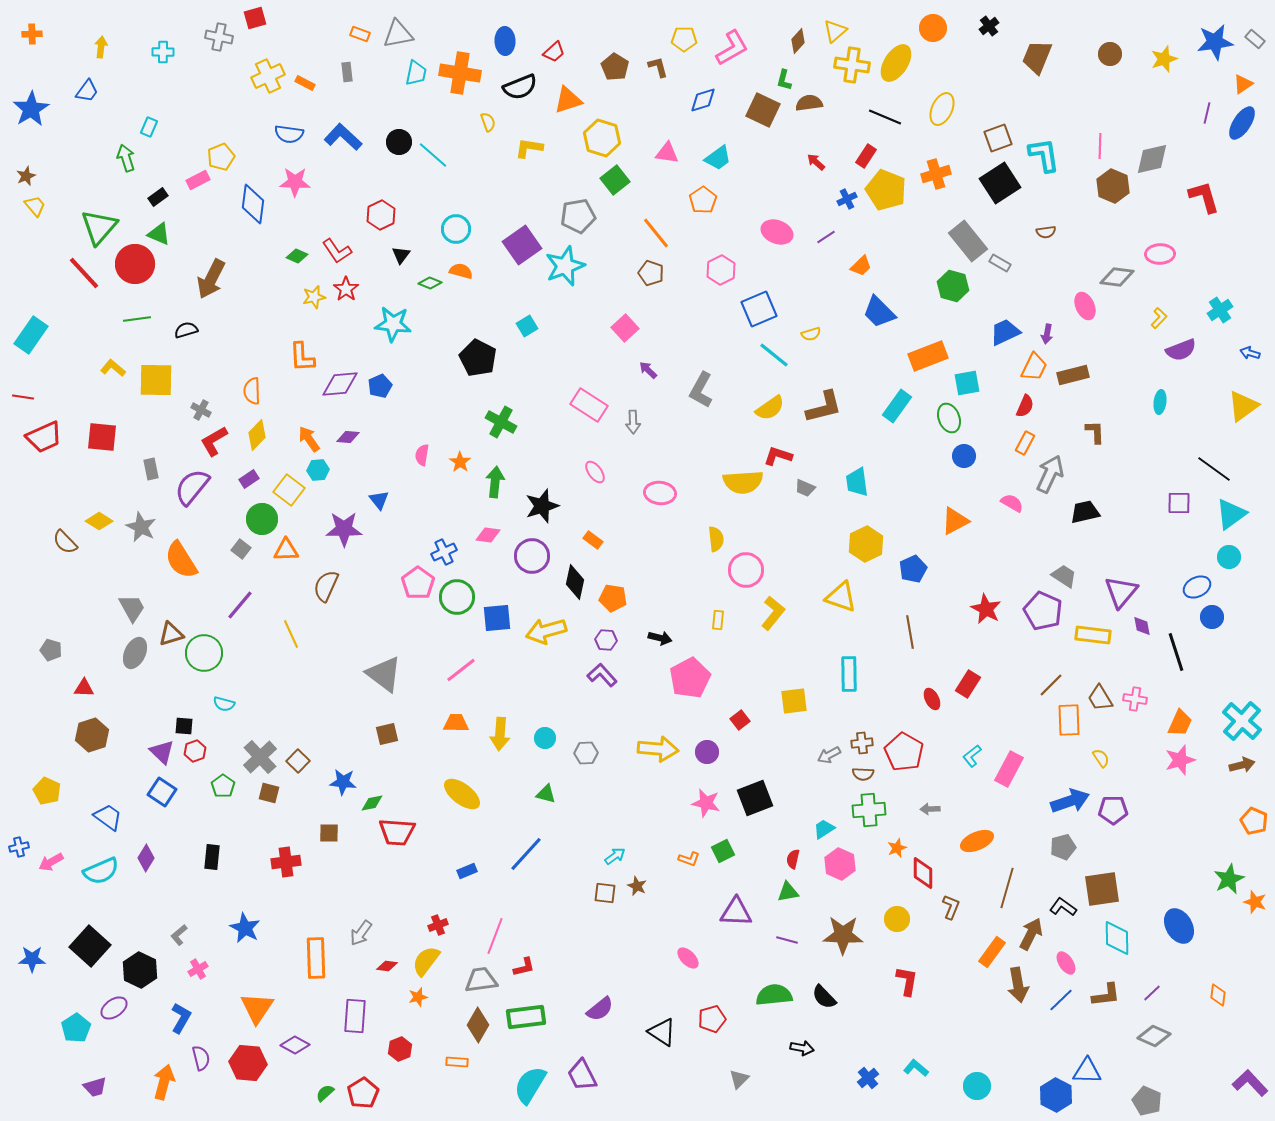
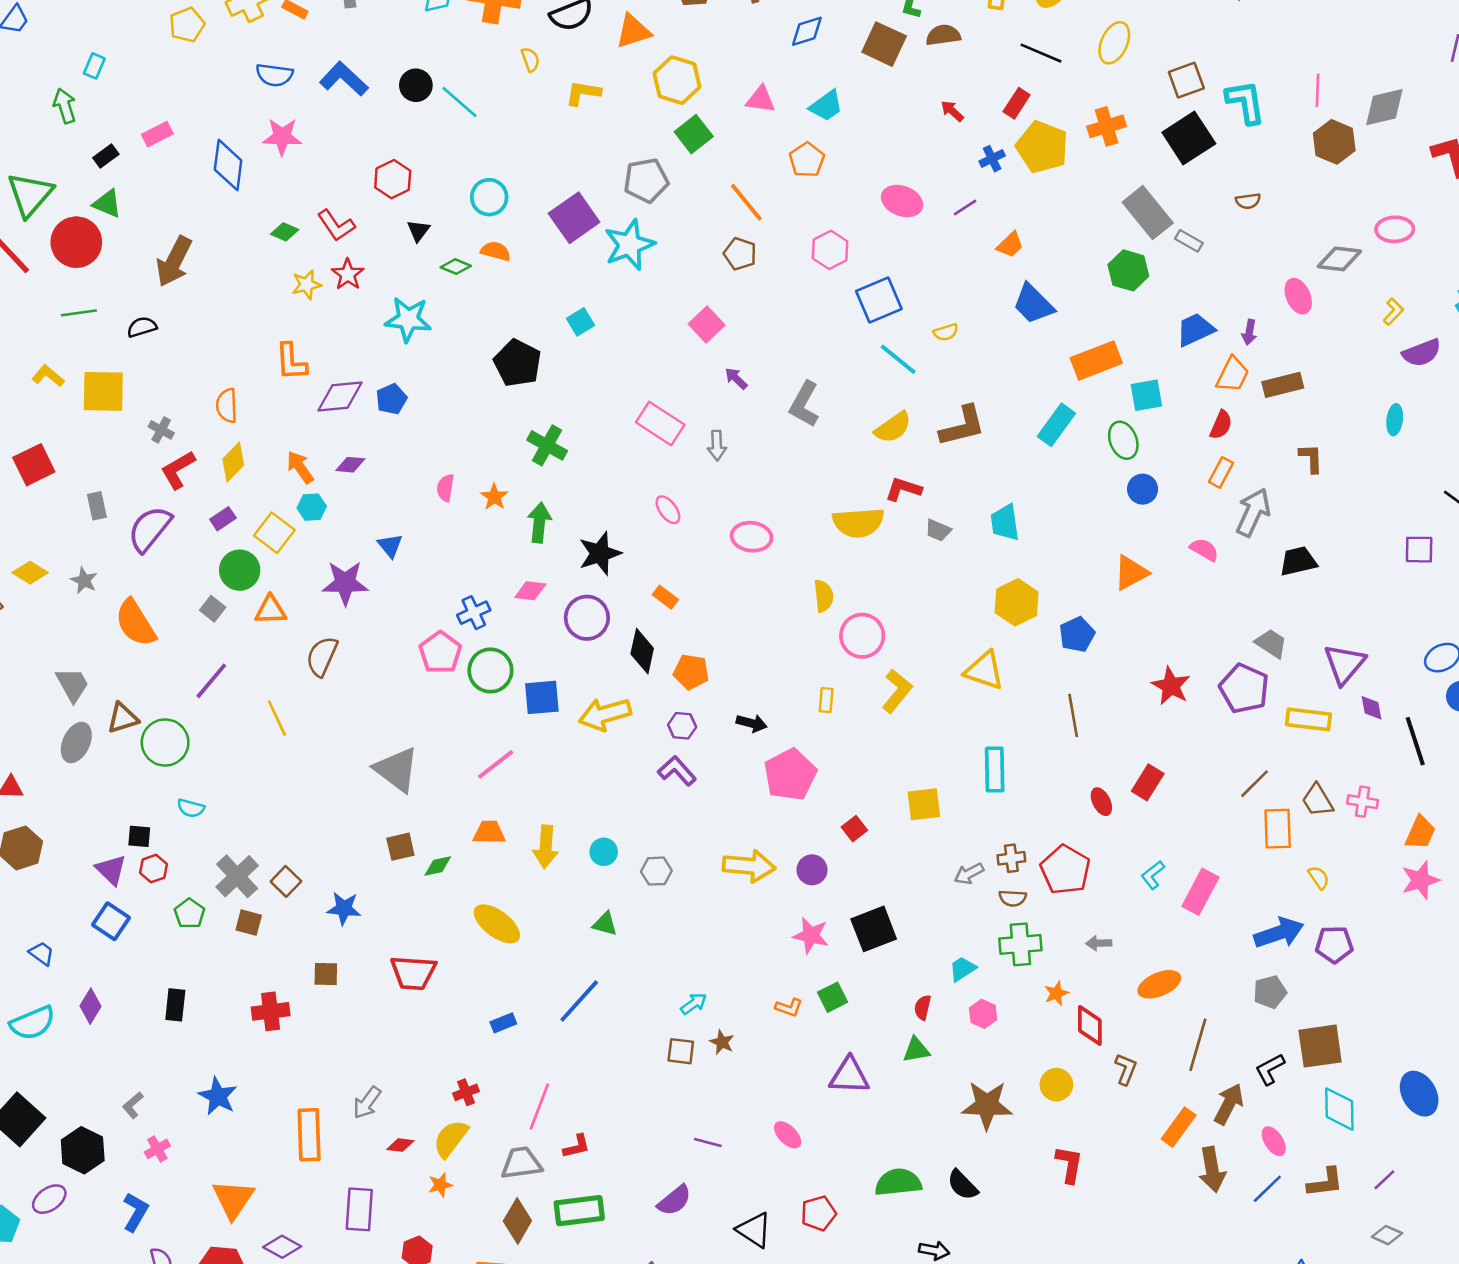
yellow pentagon: (221, 157) -> (187, 25), moved
red square: (102, 437) -> (34, 465), turned -32
gray star: (141, 527) -> (84, 580), size x0.7
green diamond: (372, 803) -> (438, 866), moved
blue trapezoid: (108, 817) -> (42, 953), size x0.7
pink hexagon: (840, 864) -> (983, 1014), size x0.7
black L-shape: (1063, 907) -> (1270, 1069), turned -64
purple line: (787, 940) -> (708, 1143), moved
gray diamond: (1154, 1036) -> (1387, 1235), size x0.7

